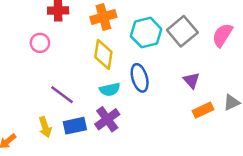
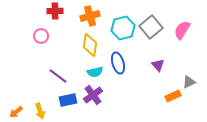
orange rectangle: (203, 110) -> (173, 96), moved
yellow arrow: (45, 127) -> (40, 111), moved

